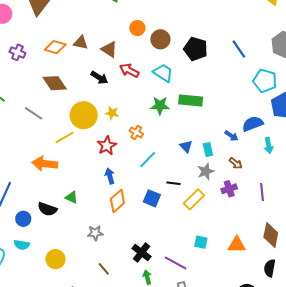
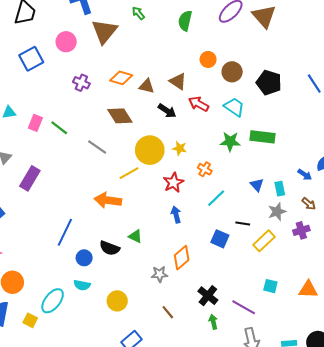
brown triangle: (81, 43) -> (147, 86), moved
orange diamond: (117, 201) -> (182, 258), moved

